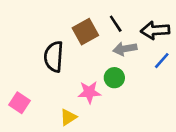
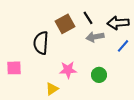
green circle: (114, 78) -> (99, 75), moved
pink square: (20, 103) -> (14, 68), moved, turned -35

